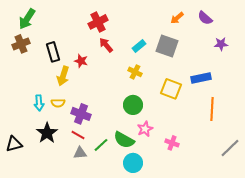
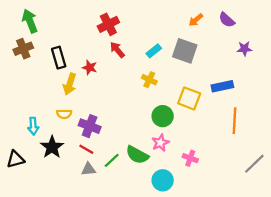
green arrow: (27, 19) -> (30, 21), turned 125
cyan arrow: (39, 103) -> (33, 126), moved
green circle: (133, 105) -> (163, 116), moved
cyan circle: (133, 163) -> (163, 180), moved

